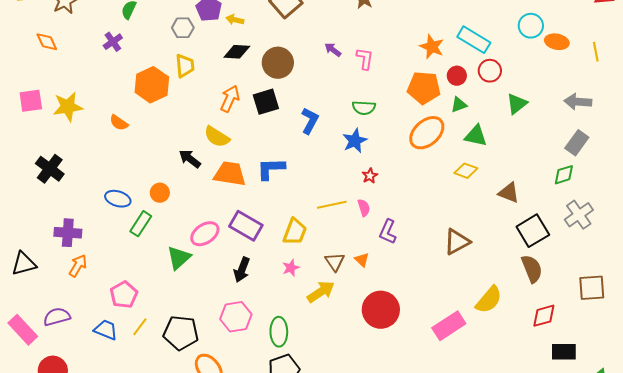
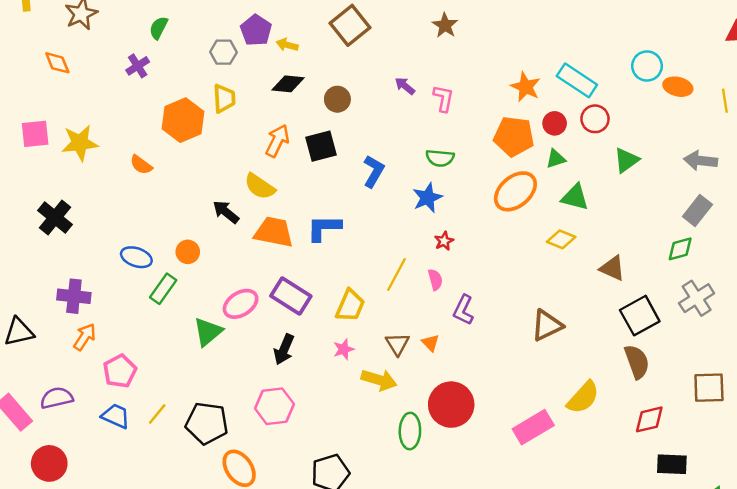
brown circle: (278, 63) -> (337, 99), size x0.7
yellow line: (332, 205) -> (396, 275), turned -52
yellow arrow: (321, 292) -> (379, 380), turned 48
pink pentagon: (124, 295) -> (120, 371), moved
green ellipse: (279, 332) -> (410, 431), moved

